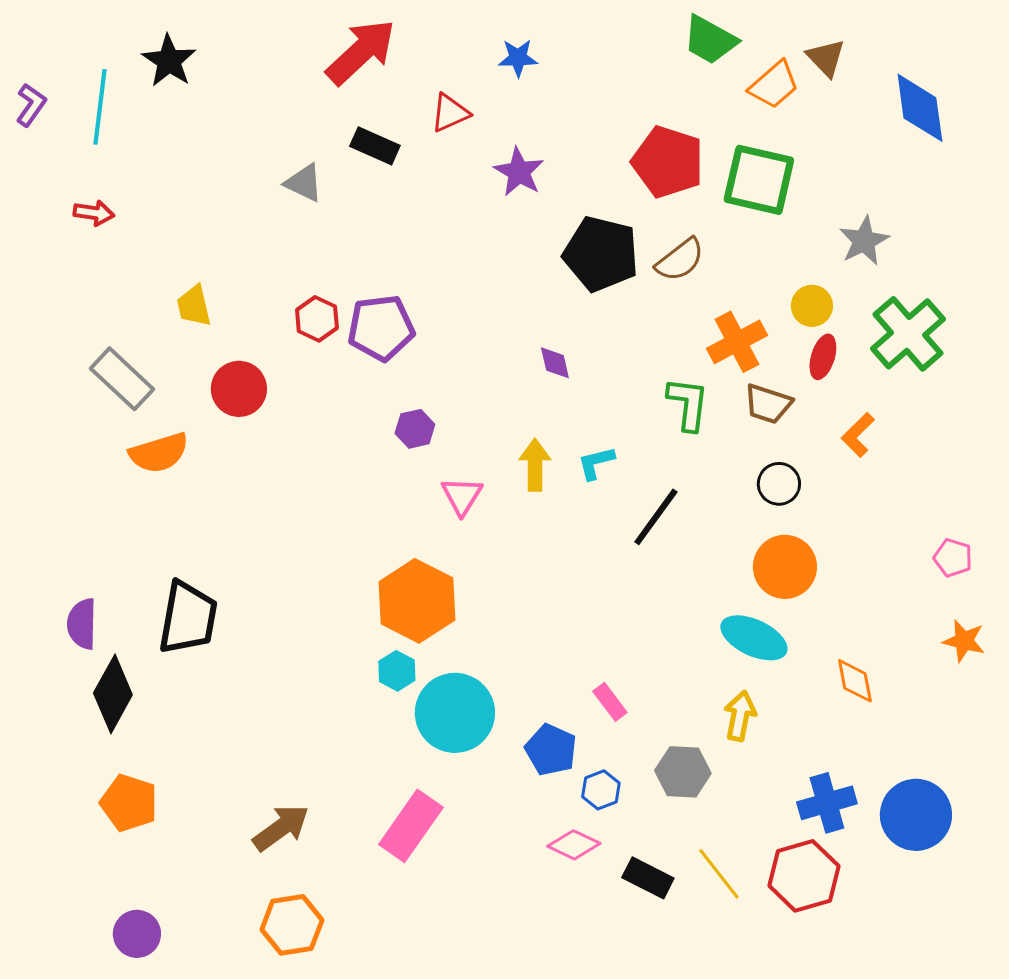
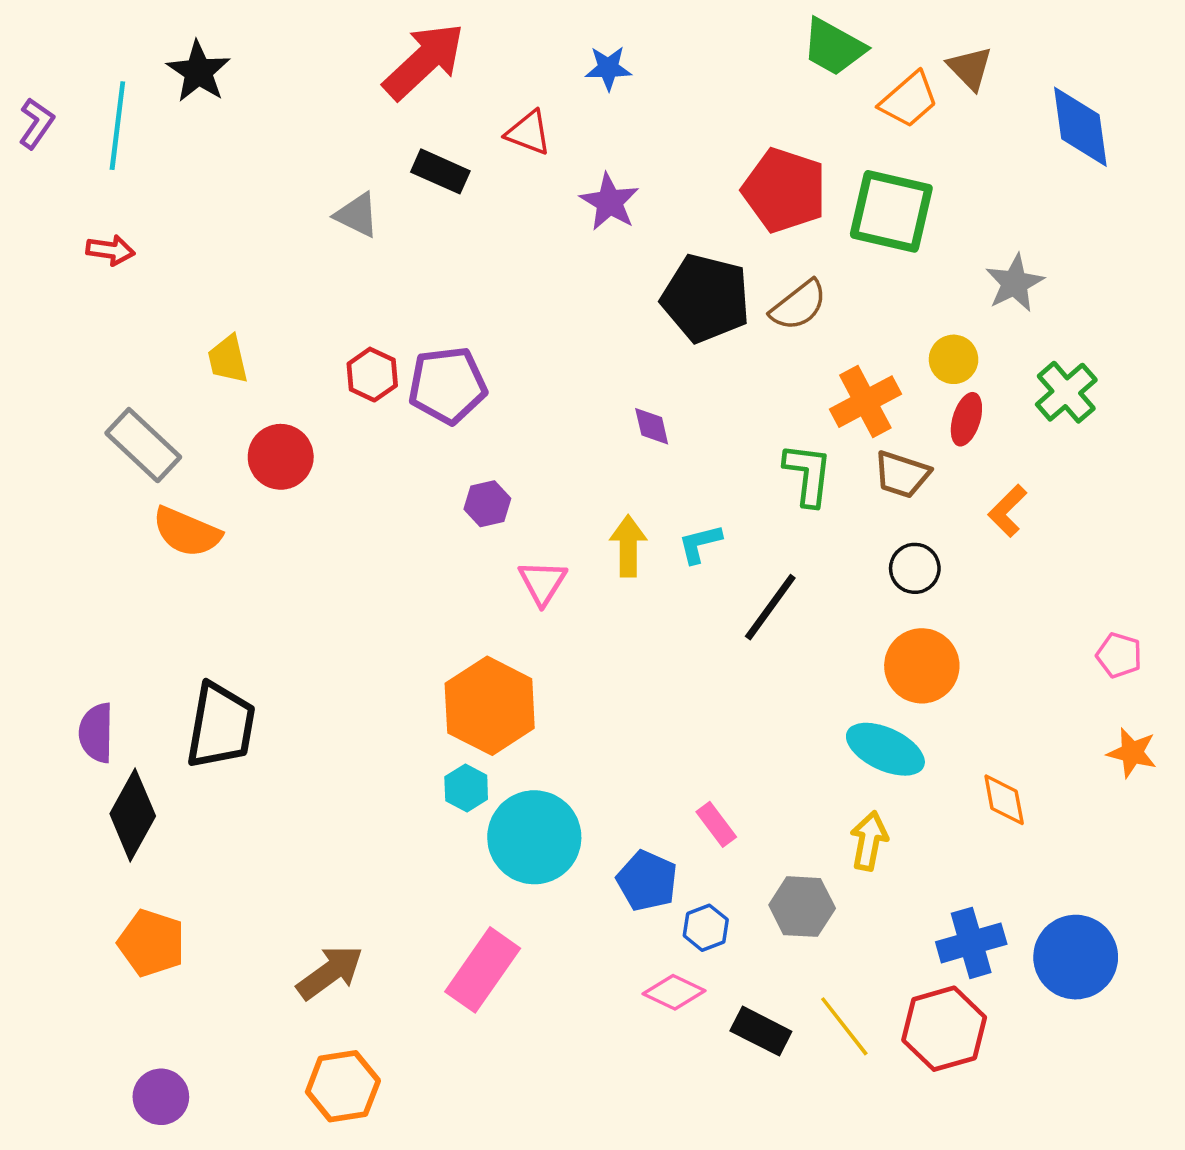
red triangle: (450, 113) -> (528, 133), turned 45
green cross: (908, 334) -> (1066, 392), size x0.7
orange semicircle: (159, 453) -> (187, 532), turned 40

